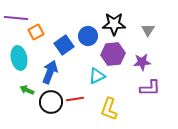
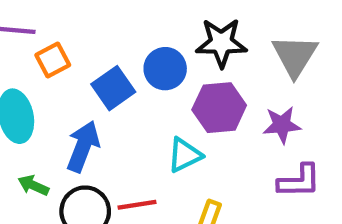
gray triangle: (148, 30) -> (295, 56), size x1.6

